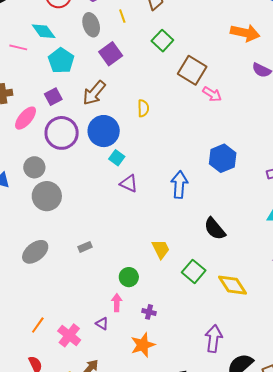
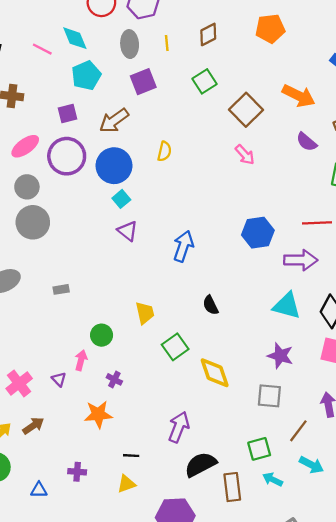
brown square: (192, 70) -> (246, 110), moved
pink ellipse: (26, 118) -> (25, 146), moved
blue hexagon: (223, 158) -> (258, 233), moved
black semicircle: (215, 229) -> (211, 305), size x0.7

